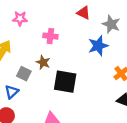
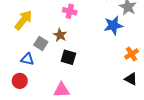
black square: (65, 82) -> (68, 57), moved, size x0.7
blue triangle: (12, 92) -> (27, 59), turned 48

